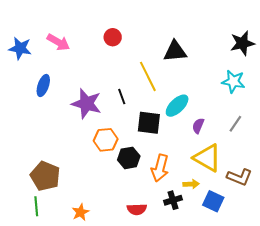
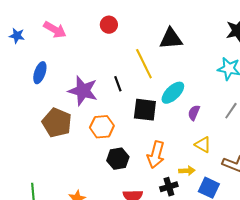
blue star: (20, 48) -> (17, 36), size x0.7
black hexagon: (129, 158) -> (118, 159), moved
yellow triangle: (207, 158) -> (203, 145), size x0.6
brown pentagon: (45, 176) -> (57, 123), moved

